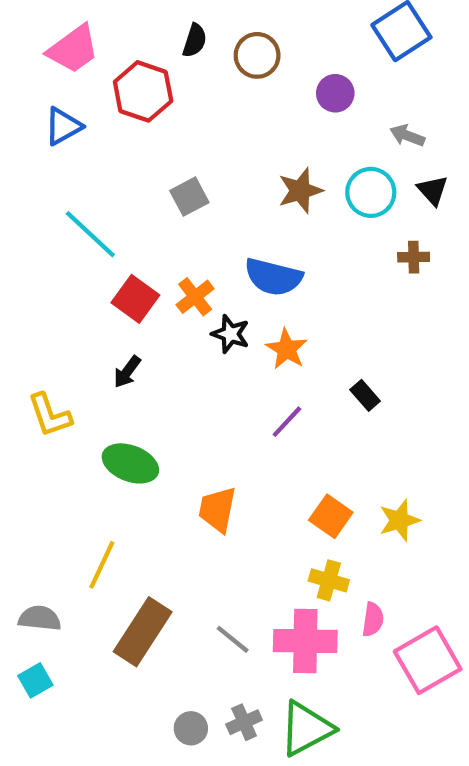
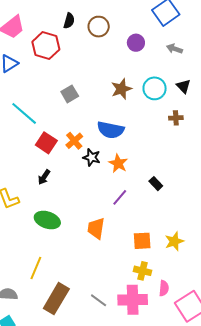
gray arrow: (407, 136) -> (175, 49), moved
orange trapezoid: (217, 510) -> (96, 228), moved
orange square: (331, 516) -> (142, 241), turned -36

